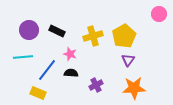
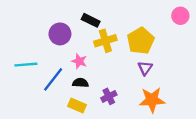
purple circle: (29, 30) -> (60, 34), moved
black rectangle: (57, 31) -> (91, 20), moved
yellow rectangle: (38, 93) -> (77, 105), moved

